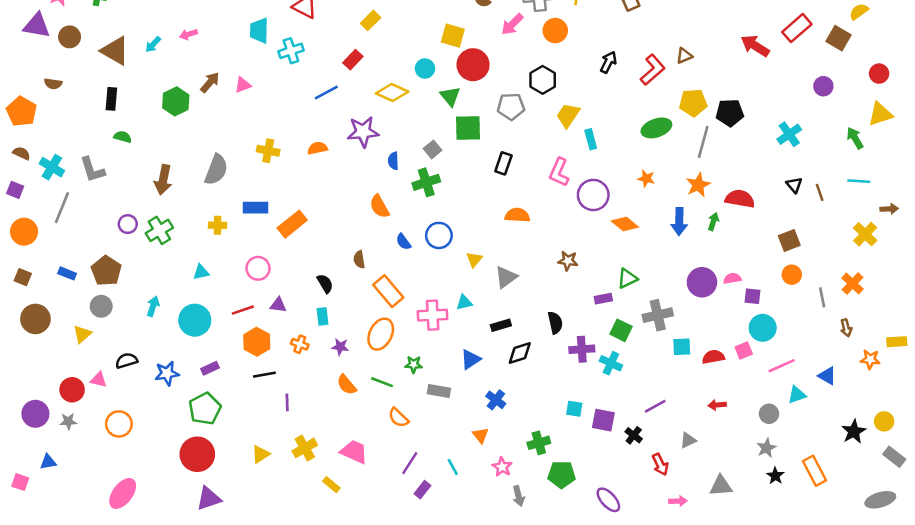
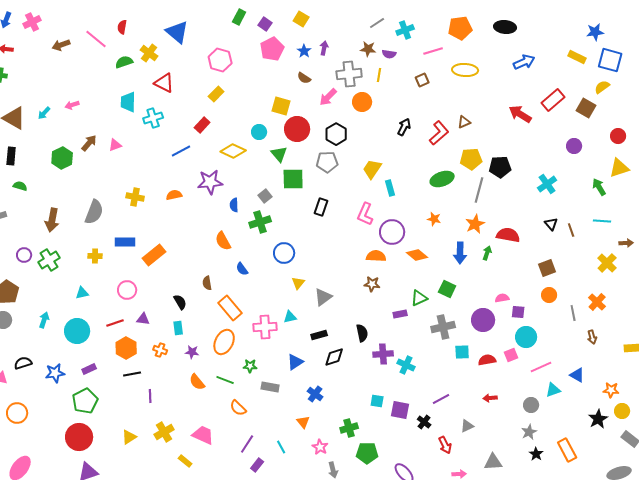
black hexagon: (543, 80) -> (336, 134), moved
orange semicircle: (517, 215) -> (376, 256), moved
blue circle: (439, 235) -> (284, 253), moved
purple circle: (702, 282) -> (483, 320), moved
green square: (621, 330) -> (447, 289), moved
orange star: (870, 359) -> (611, 390), moved

